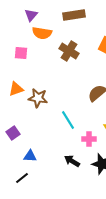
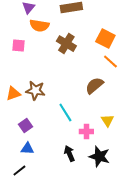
orange triangle: (16, 89) -> (13, 94), moved
purple square: (13, 133) -> (25, 126), moved
black arrow: (72, 161) -> (69, 154), turned 35

